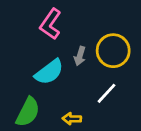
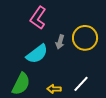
white line: (107, 93) -> (81, 84), moved

